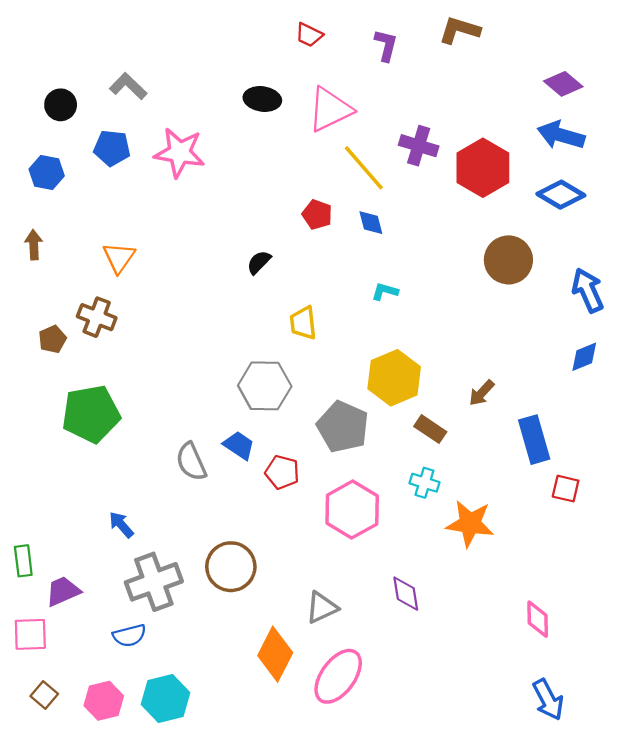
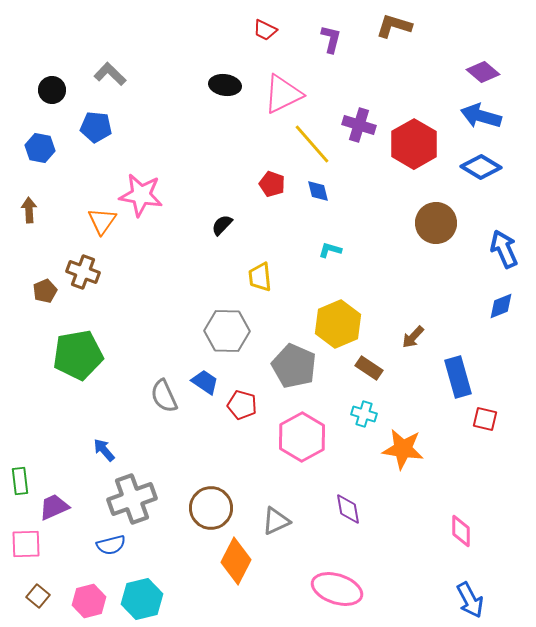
pink star: (180, 153) -> (141, 195), moved
brown circle: (231, 567) -> (211, 508), moved
pink ellipse: (338, 676) -> (337, 589), moved, turned 72

